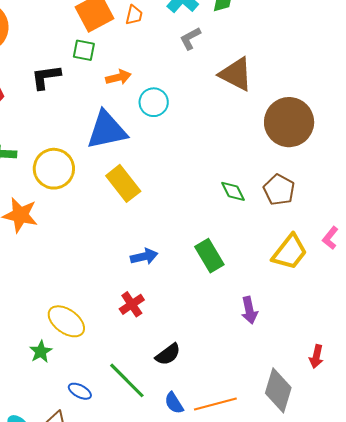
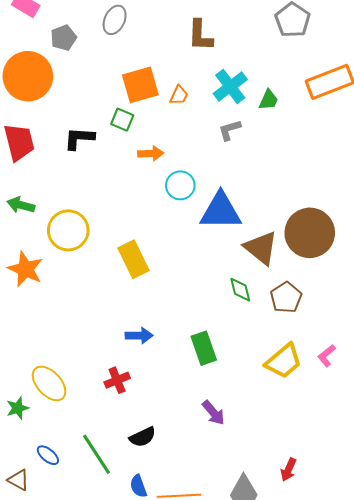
brown triangle: (236, 74) -> (261, 248), moved
blue triangle: (107, 130) -> (221, 211), moved
purple arrow: (249, 310) -> (213, 413), moved, turned -40

